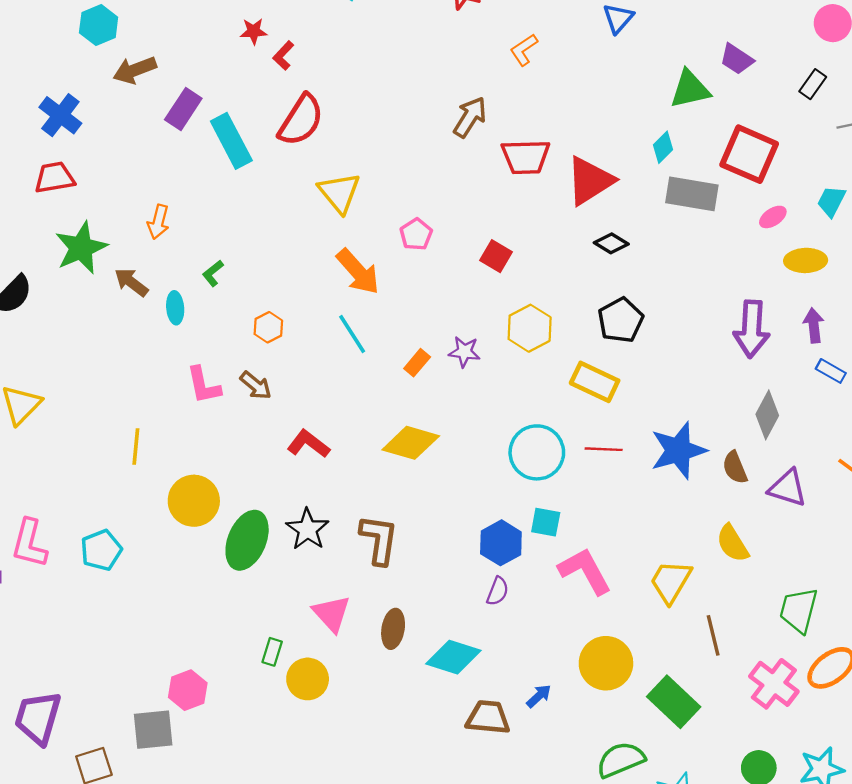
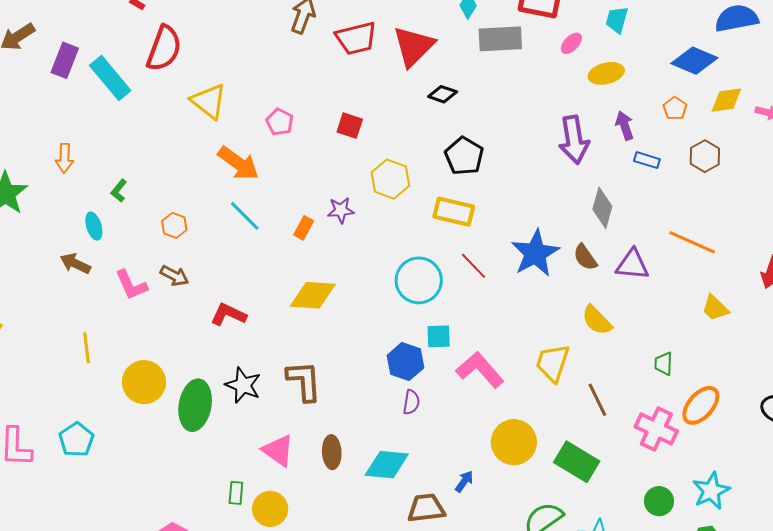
brown arrow: (131, 282) -> (75, 264), moved
red line: (604, 449) -> (473, 266), turned 56
green trapezoid: (799, 610) -> (664, 364), size x0.6

